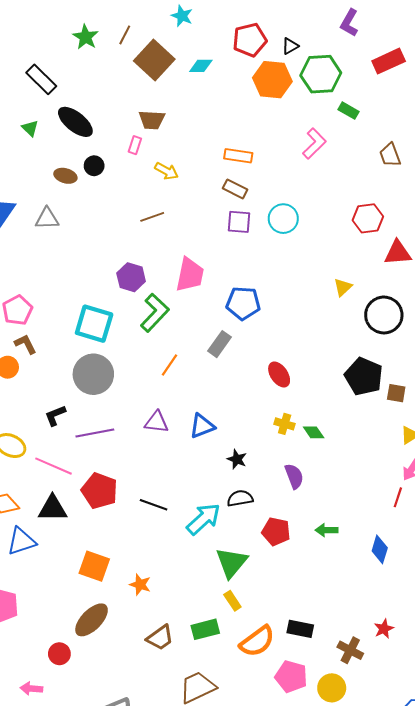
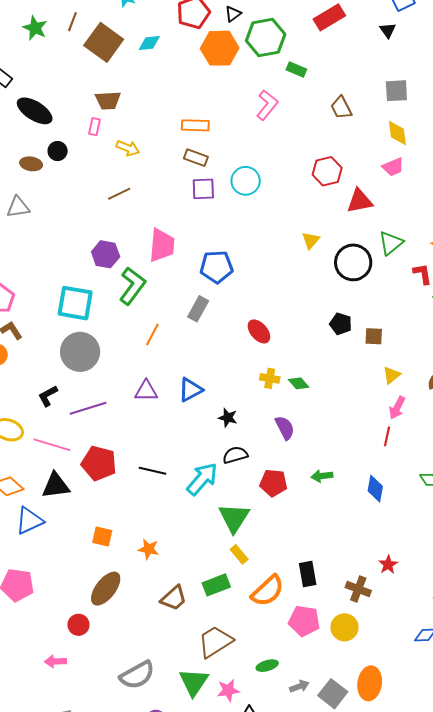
black pentagon: (364, 376) -> (341, 324), size x0.6
orange square: (94, 566) -> (102, 537), size x0.7
black rectangle: (300, 629) -> (308, 574), turned 75

